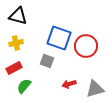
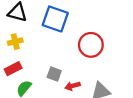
blue square: (59, 38) -> (55, 19), moved
gray square: (47, 61) -> (54, 74), moved

